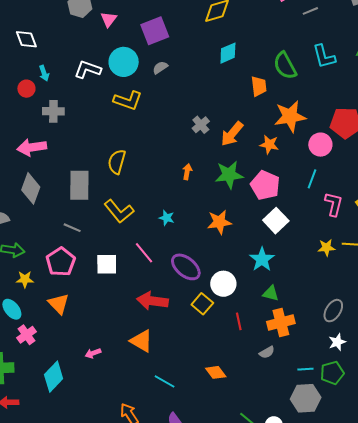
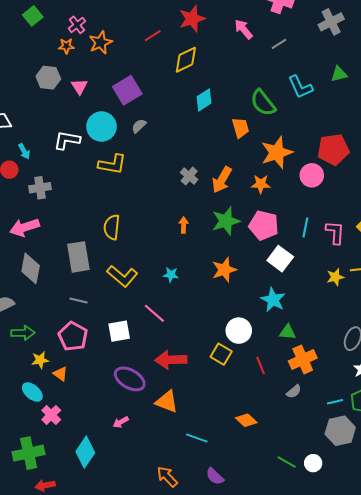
cyan line: (312, 179) -> (305, 227), moved
purple ellipse: (186, 267) -> (130, 379), moved
orange triangle: (59, 304) -> (60, 374), moved, size x0.7

